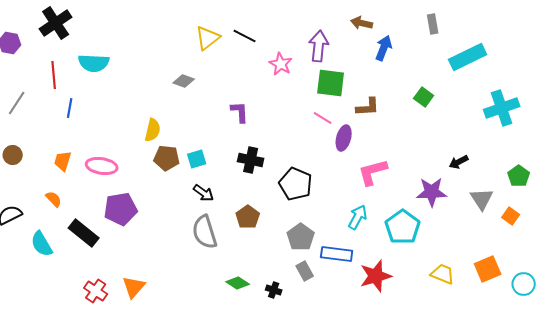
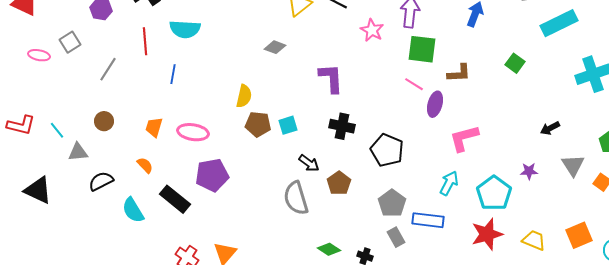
blue line: (70, 108) -> (173, 74), moved
purple L-shape: (240, 112) -> (331, 78), size x1.4
purple star: (432, 192) -> (529, 171), moved, size x0.6
black arrow: (204, 193) -> (309, 163), moved
red star: (376, 276) -> (487, 234), moved

